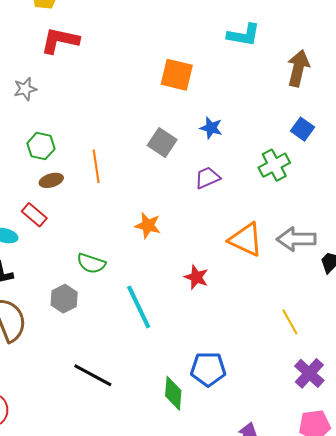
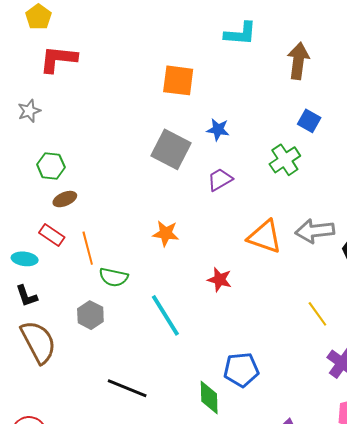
gray square: (162, 143) -> (171, 149), size x1.4
orange line: (96, 166) -> (88, 248), moved

